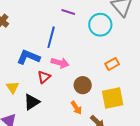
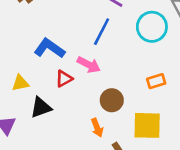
blue line: (51, 37) -> (102, 32), moved
yellow triangle: (13, 87) -> (20, 83), turned 40

